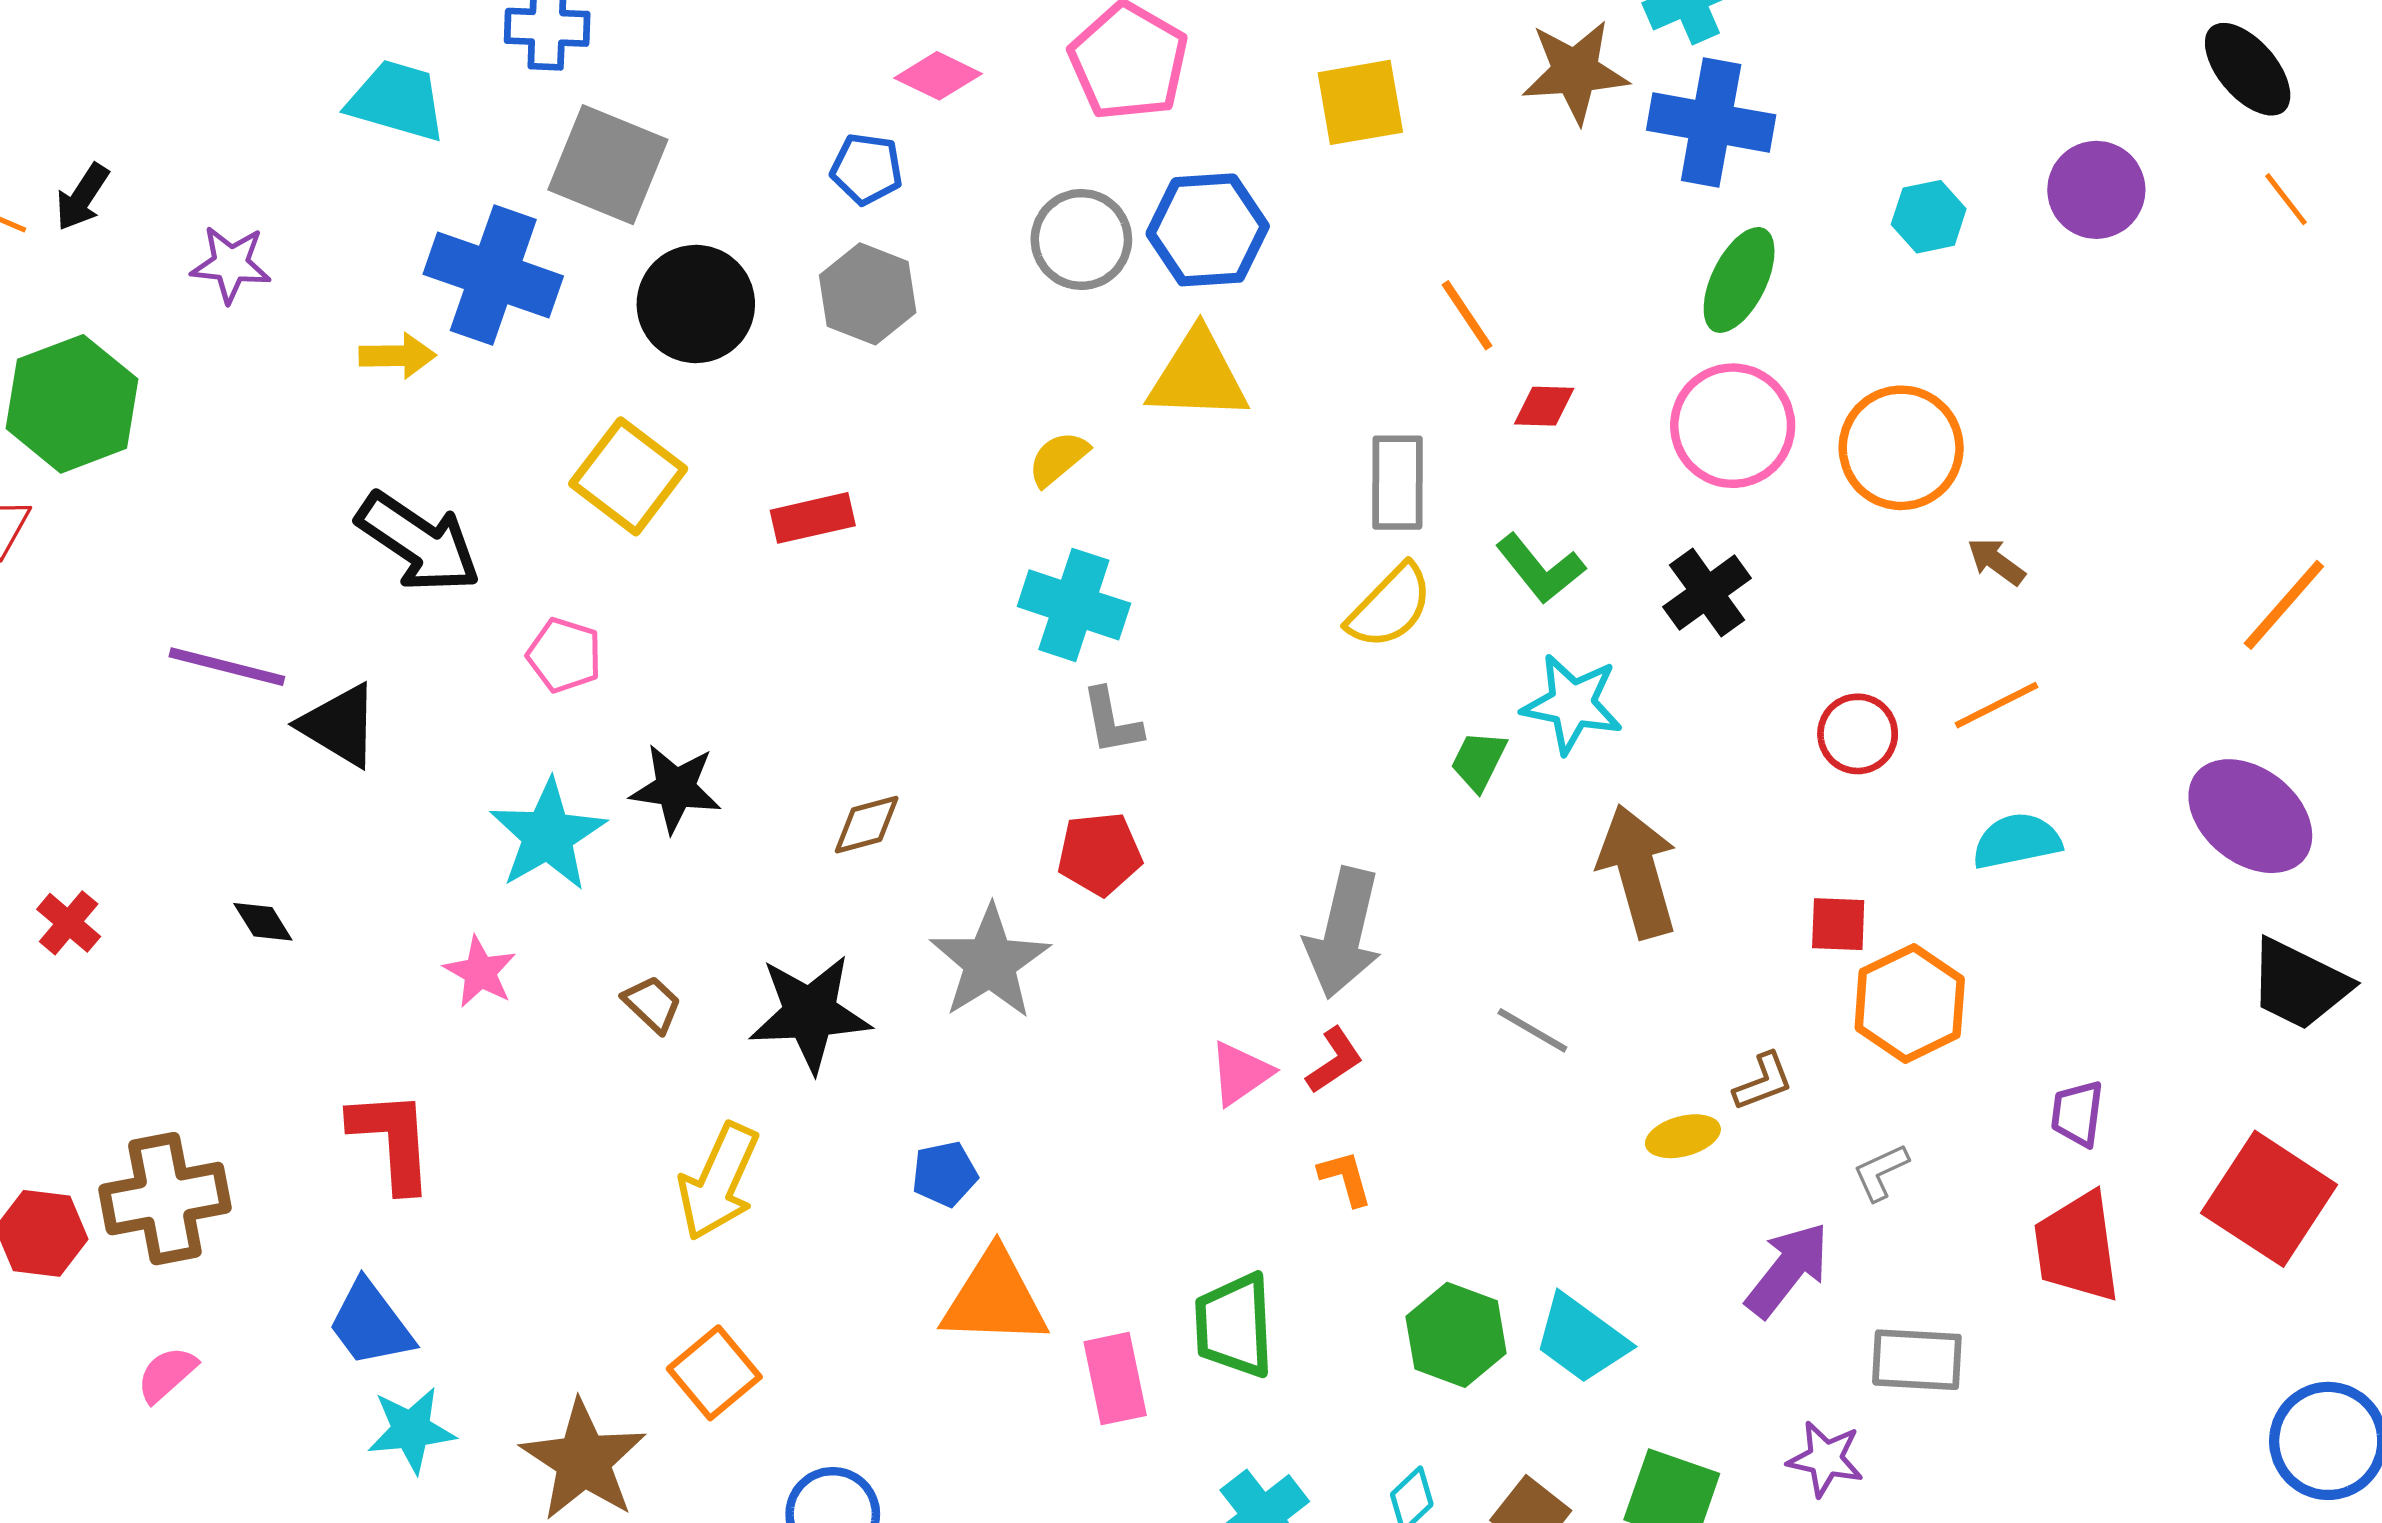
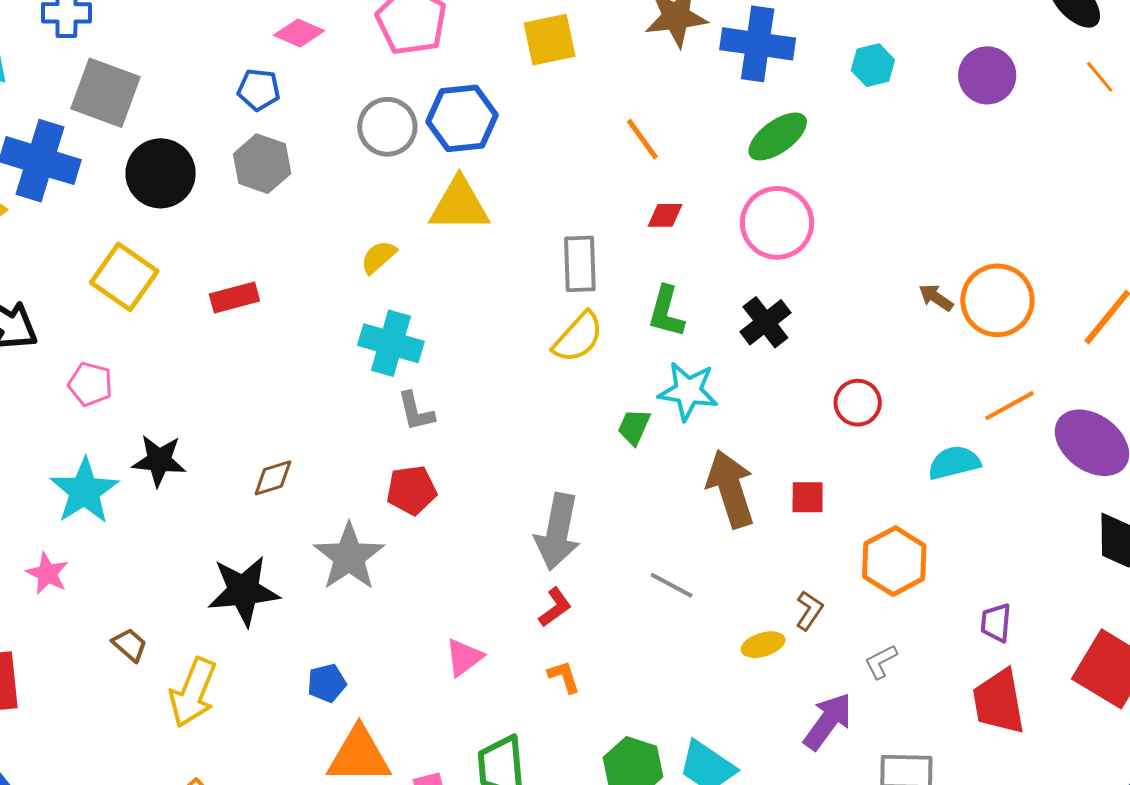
cyan hexagon: (1929, 217) -> (873, 65), moved
green ellipse: (1739, 280) -> (778, 137), turned 30
orange line: (1467, 315) -> (642, 139), moved
orange circle: (1901, 448) -> (997, 300), moved
green L-shape: (1540, 569) -> (666, 312), turned 56
orange line: (1996, 705) -> (1009, 406), moved
red square: (1838, 924) -> (808, 497), moved
brown trapezoid: (652, 1004) -> (130, 645), moved
pink triangle: (1240, 1073) -> (464, 657), moved
brown L-shape: (1763, 1082) -> (809, 611), turned -33

